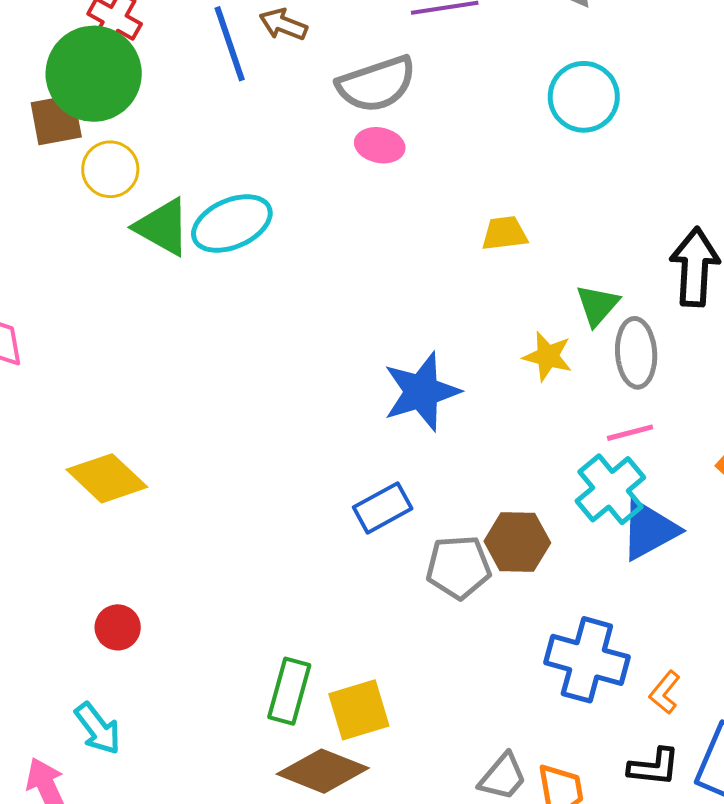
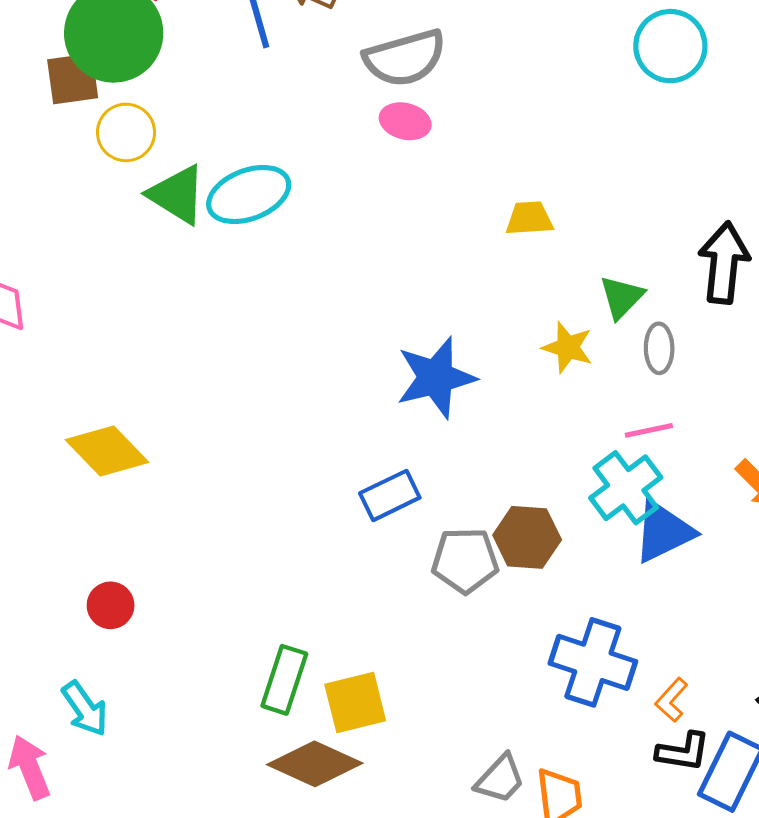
cyan circle: (584, 97) -> (670, 46), moved
gray ellipse: (636, 353) -> (659, 348), size x0.7
black L-shape: (654, 767) -> (683, 752), moved

